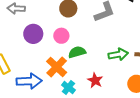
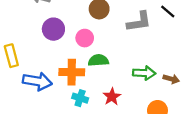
orange cross: (57, 67) -> (72, 72), turned 35
cyan cross: (68, 88) -> (80, 98), turned -32

